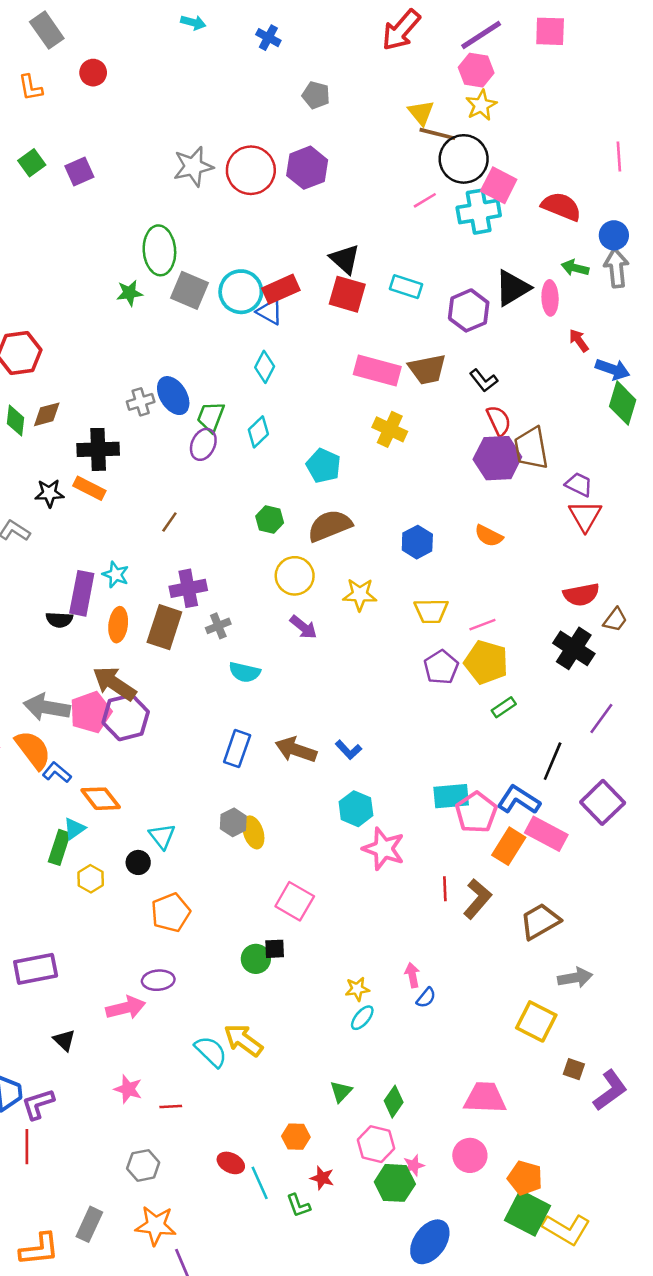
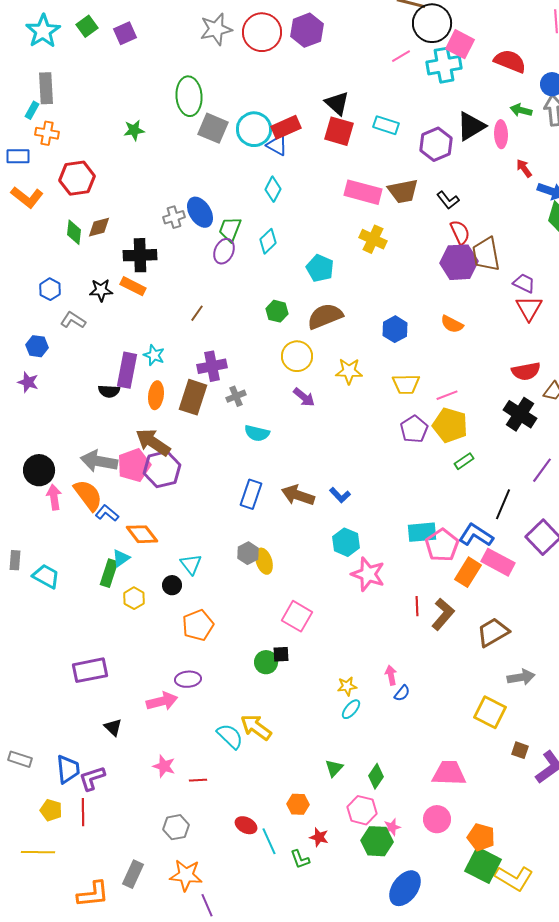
green star: (129, 293) -> (134, 130), moved

